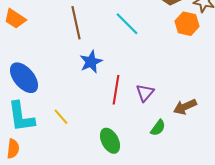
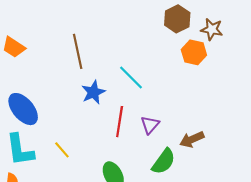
cyan line: (127, 24) -> (131, 78), moved
green semicircle: (158, 128) -> (164, 161), size x1.5

